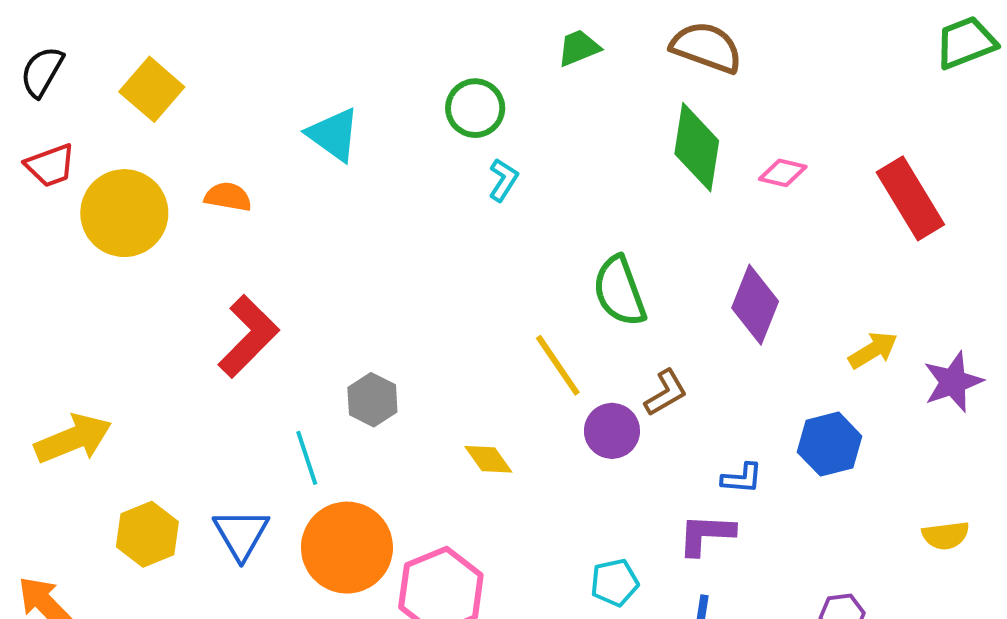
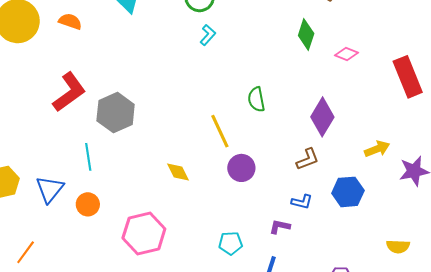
green diamond: (697, 147) -> (306, 34), size x0.7
green semicircle: (619, 291) -> (256, 99), size x0.7
brown L-shape: (666, 393) -> (308, 159), moved
gray hexagon: (372, 400) -> (116, 113), moved, size x1.5
purple L-shape: (706, 534) -> (280, 227), size x0.7
orange circle: (347, 548) -> (88, 204), moved, size x0.5

